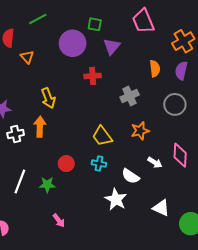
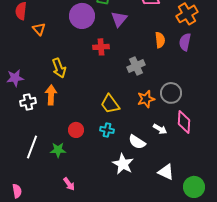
gray circle: (175, 104) -> (171, 93), moved

